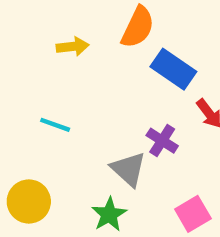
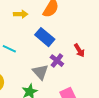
blue rectangle: (173, 69) -> (45, 37), moved

